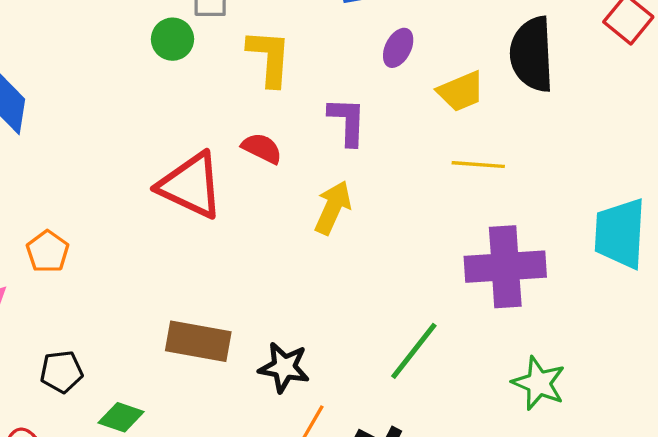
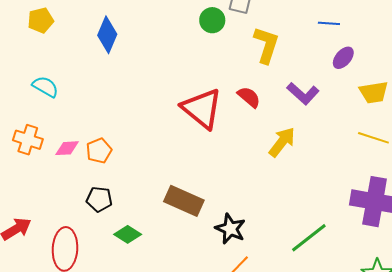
purple L-shape: (347, 121) -> (303, 94), turned 116
orange pentagon: (48, 252) -> (99, 151), moved

